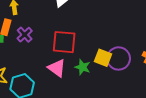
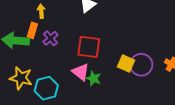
green star: (83, 67) -> (94, 78), moved

